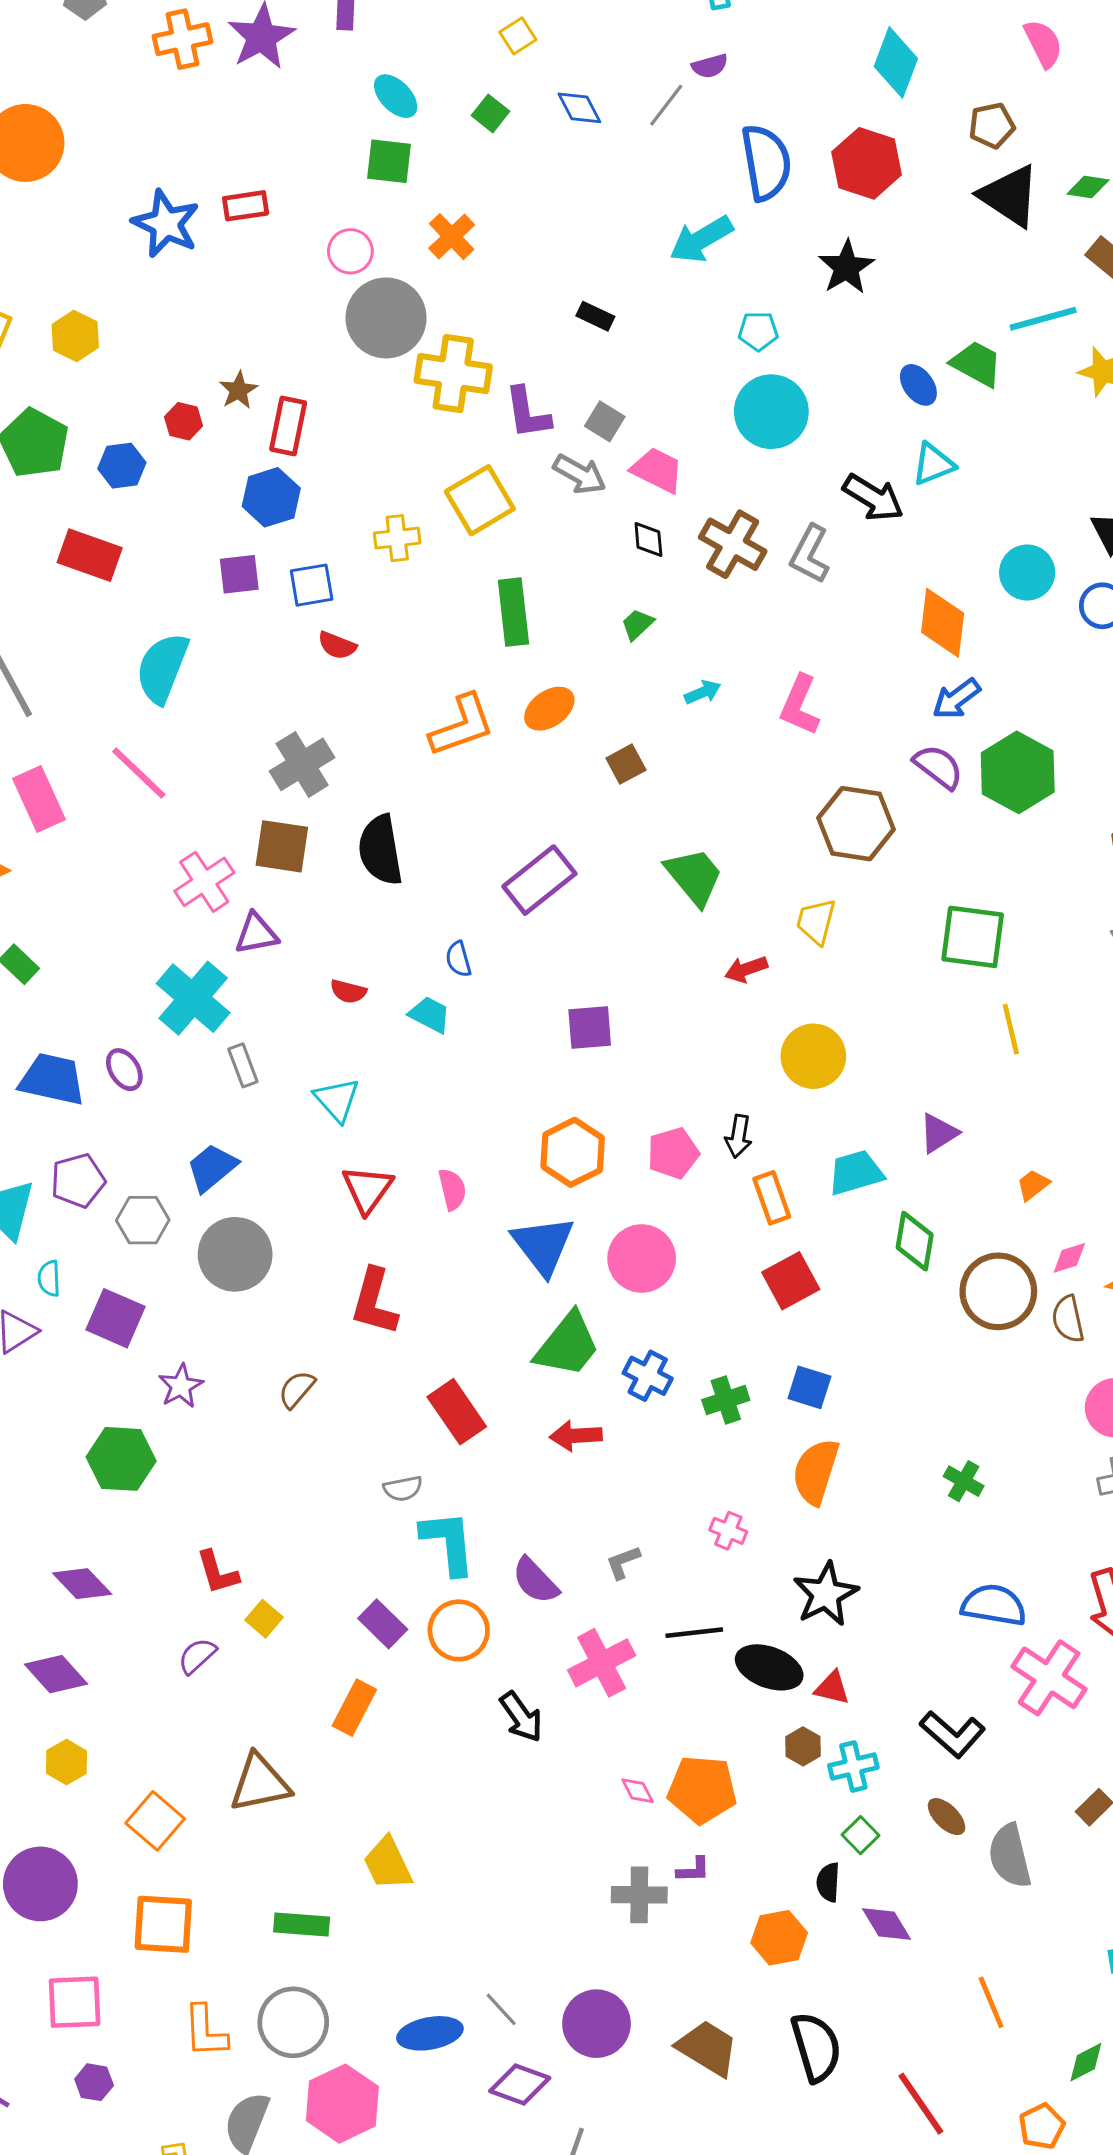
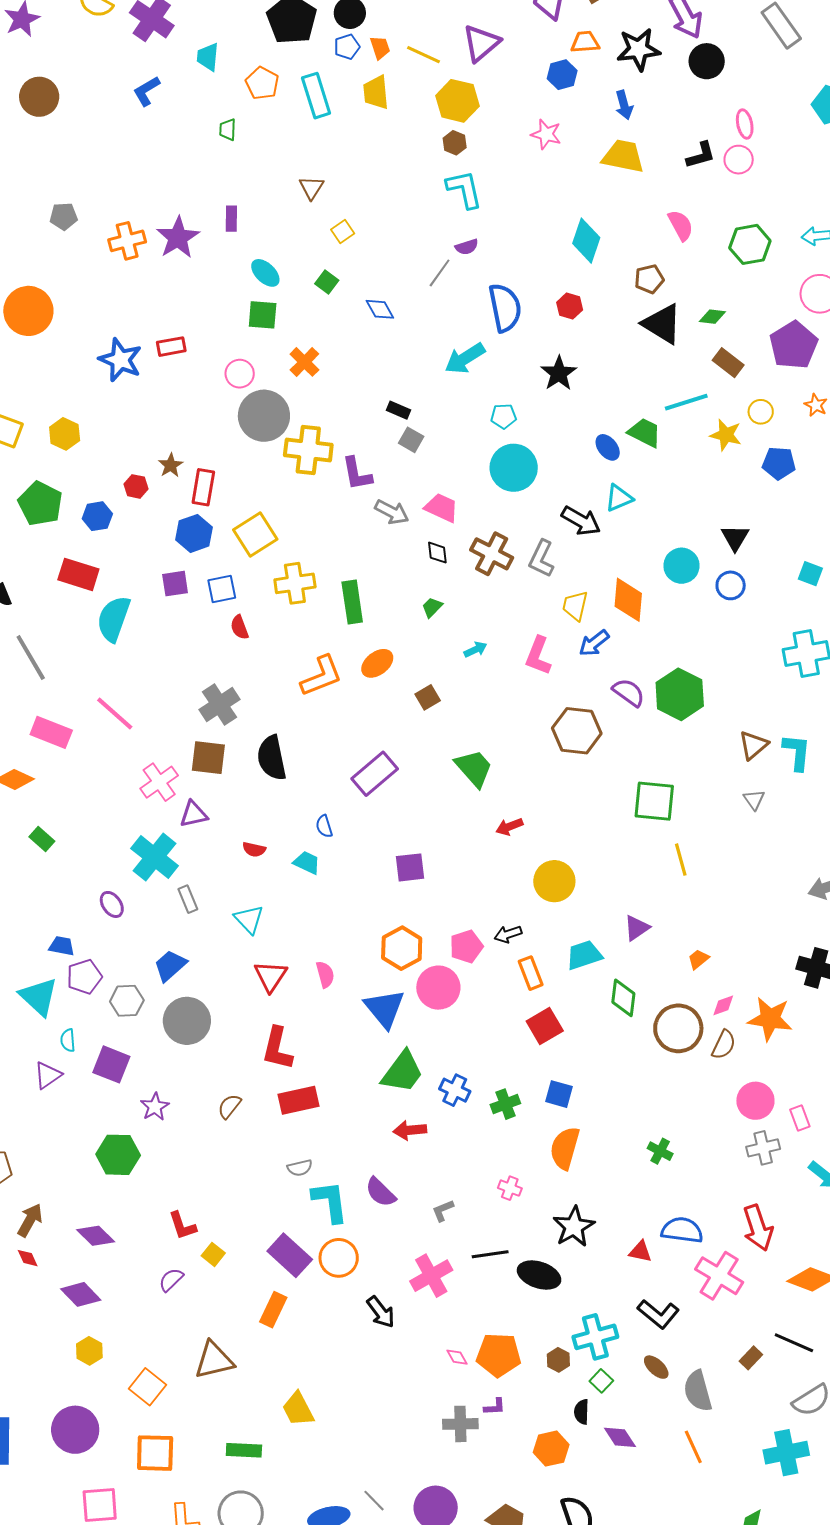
blue diamond: (579, 108) -> (380, 309), moved
red hexagon: (867, 163) -> (570, 306), size x0.6
gray square: (605, 421) -> (411, 440), moved
yellow square: (480, 500) -> (255, 534), moved
yellow cross: (397, 538) -> (295, 583), moved, size x1.4
red semicircle: (337, 645) -> (239, 627), turned 50
cyan semicircle: (162, 668) -> (114, 619), moved
blue arrow: (956, 699) -> (594, 643), moved
pink rectangle: (39, 799) -> (51, 732), turned -42
yellow trapezoid: (816, 921) -> (575, 606), moved
blue trapezoid: (52, 1079) -> (62, 946), moved, size x0.6
black arrow: (739, 1136) -> (508, 934), turned 64
pink circle: (642, 1258) -> (438, 988), moved
brown semicircle: (1068, 1319) -> (724, 1045), turned -140
red rectangle: (457, 1412) -> (299, 1100), moved, turned -66
purple semicircle: (535, 1581) -> (380, 1192), moved
purple rectangle: (383, 1624) -> (290, 1255), size x1.4
red triangle: (832, 1688) -> (640, 1251), moved
brown hexagon: (803, 1746) -> (558, 1360), moved
cyan cross: (853, 1766) -> (595, 1337), size x1.4
orange line: (991, 2002) -> (693, 1447), moved

